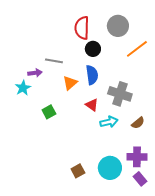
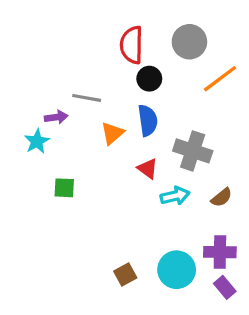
green square: (49, 112) -> (64, 188), moved, turned 32

